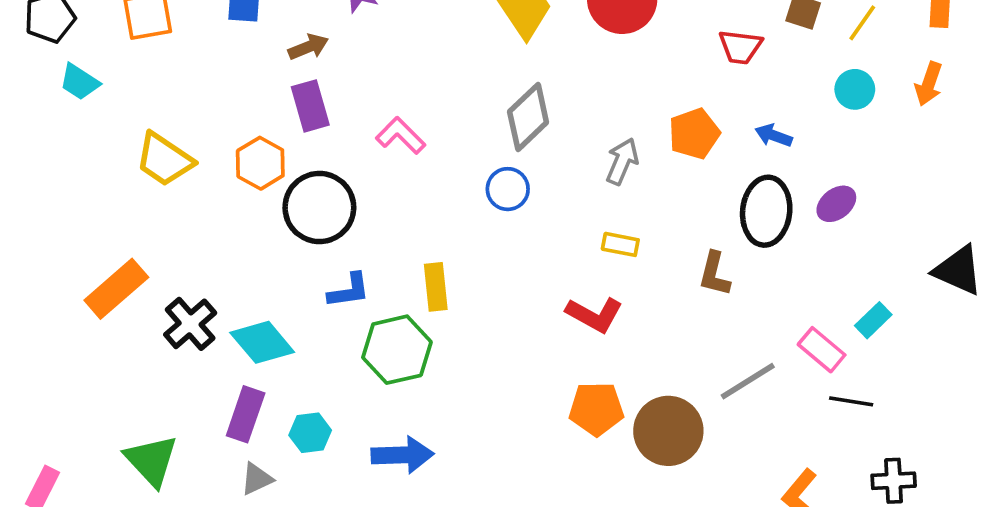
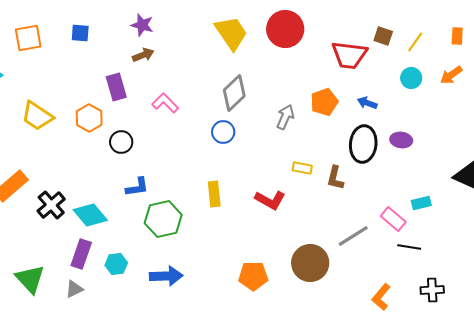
brown arrow: (308, 47) -> (143, 55), moved
red trapezoid: (740, 47) -> (349, 55), size x1.5
orange arrow: (929, 84) -> (451, 75), turned 35
purple ellipse: (836, 204) -> (401, 140), turned 45
black circle: (319, 208) -> (121, 142), size x0.6
yellow rectangle: (620, 244) -> (302, 168), moved
yellow rectangle: (436, 287) -> (214, 194), moved
cyan rectangle: (873, 320) -> (421, 203), turned 30
orange pentagon: (596, 409) -> (253, 276), moved
gray triangle: (257, 479) -> (74, 289), moved

